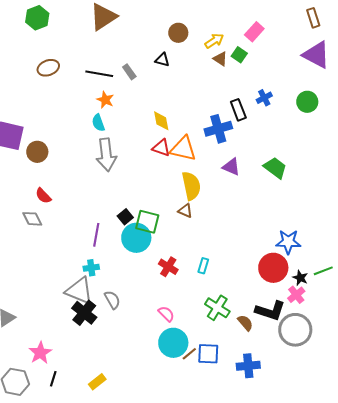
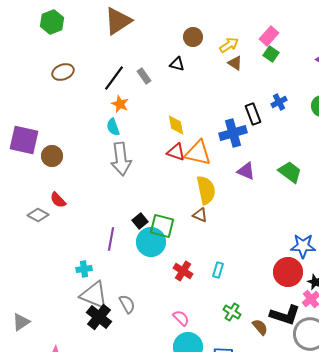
green square: (239, 55) -> (271, 54), moved
black line: (99, 74) -> (114, 78), turned -64
gray diamond: (32, 219) -> (38, 215), moved, turned -35
cyan cross: (91, 268) -> (84, 269), moved
green cross: (217, 308) -> (232, 312), size x0.7

